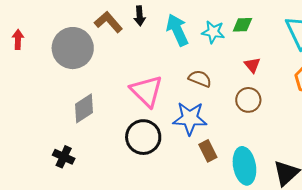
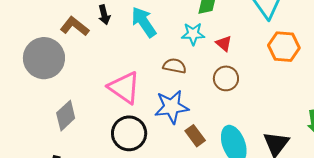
cyan star: (213, 32) -> (193, 34), moved

